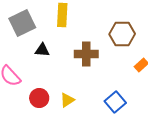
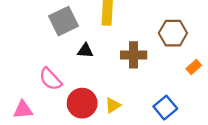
red circle: (39, 98) -> (82, 103), size x1.4

